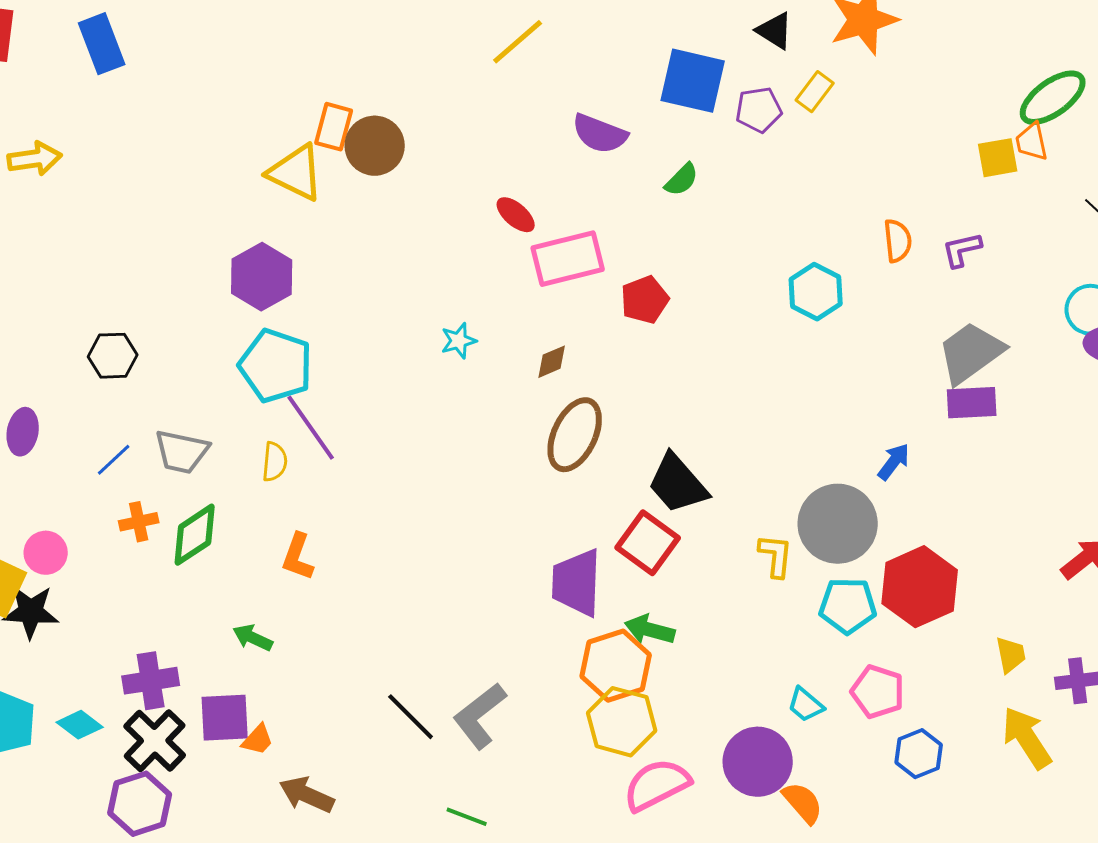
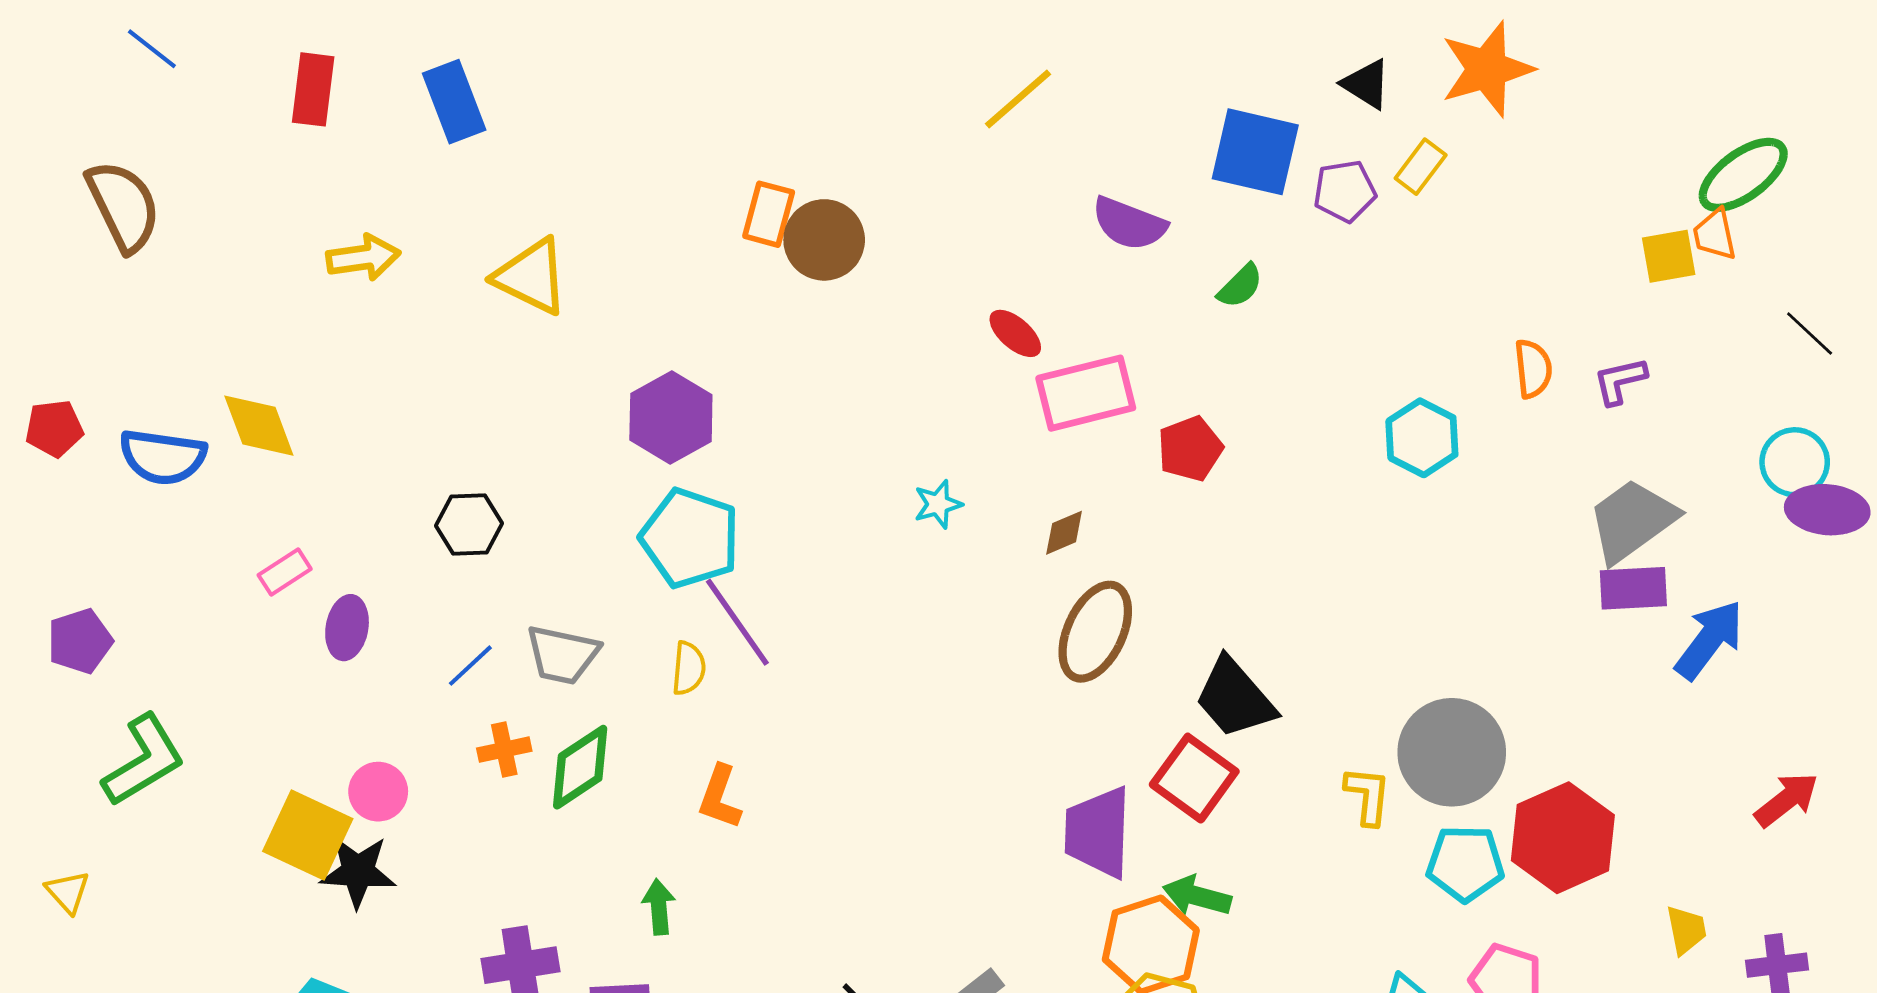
yellow triangle: (296, 173) -> (531, 277), moved
blue arrow: (894, 462) -> (1709, 640), moved, size x1.6
green arrow: (253, 638) -> (659, 907), turned 60

